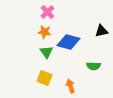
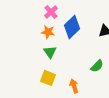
blue diamond: (68, 42) -> (72, 27), moved, turned -60
green semicircle: (93, 66) -> (97, 66), turned -48

